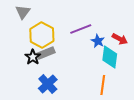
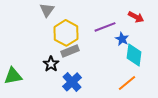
red arrow: (120, 39) -> (136, 17), moved
black star: (33, 57) -> (51, 64), moved
orange line: (103, 85) -> (127, 83), turned 42

